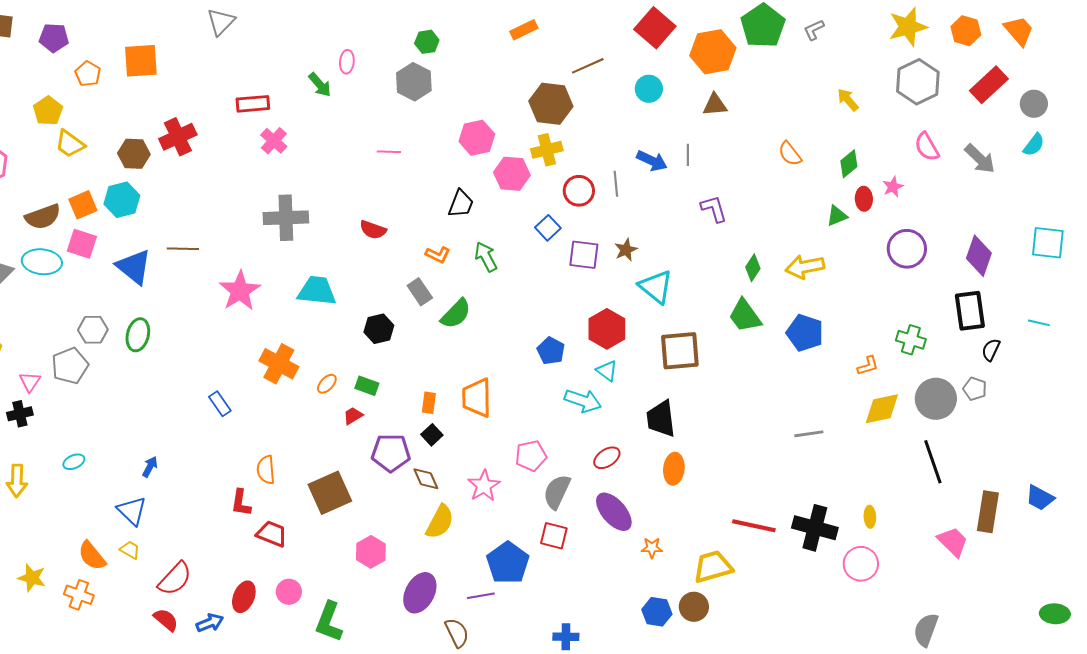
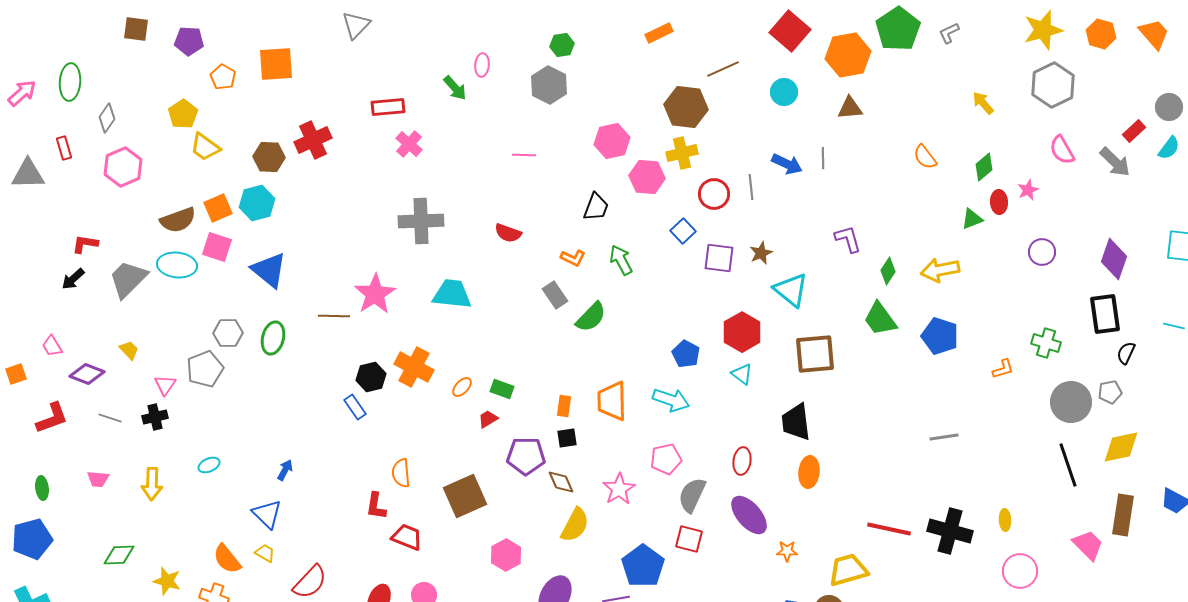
red rectangle: (989, 85) -> (1134, 131), moved, size x0.6
purple L-shape: (714, 209) -> (848, 239), moved
brown line: (183, 249) -> (334, 316), moved
purple circle: (907, 249) -> (1042, 252), size x0.7
black hexagon: (379, 329) -> (371, 377), moved
gray pentagon: (975, 389) -> (1110, 392), turned -30
cyan arrow: (583, 401) -> (671, 400), moved
yellow diamond: (882, 409) -> (1121, 447), moved
black square: (432, 435) -> (567, 438), turned 35
red ellipse: (607, 458) -> (742, 461), turned -48
pink circle: (861, 564) -> (1020, 571), moved

